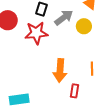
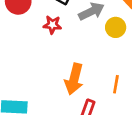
red star: (36, 33) -> (52, 25), size x0.6

